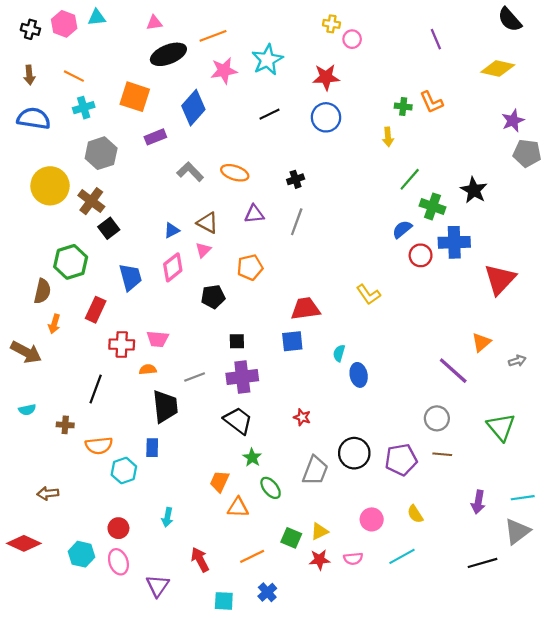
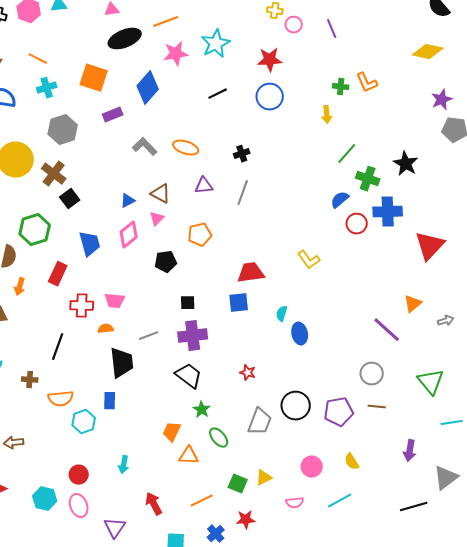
purple line: (436, 39) -> (332, 29), moved
cyan line: (523, 498) -> (452, 423), moved
red star: (319, 560) -> (246, 520), moved

